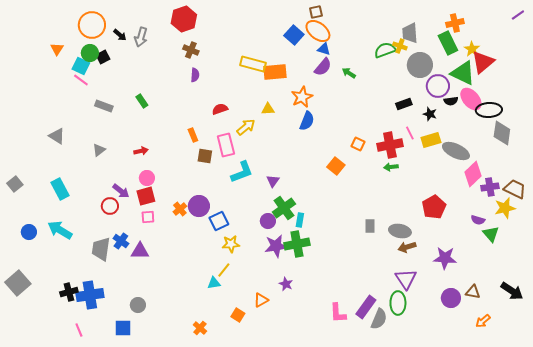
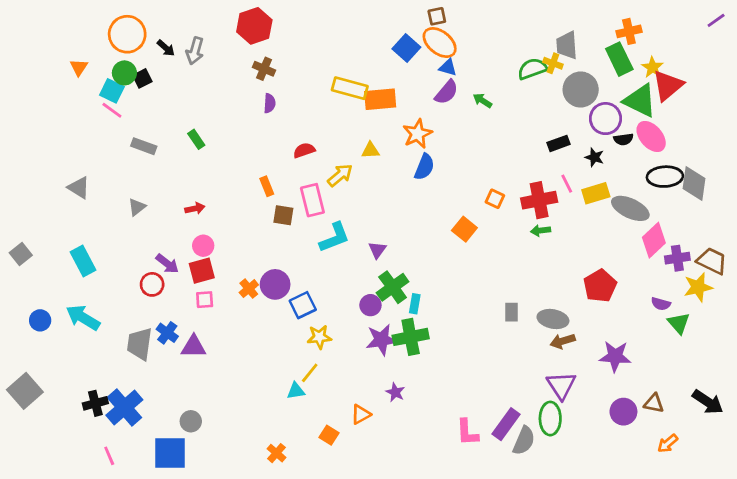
black ellipse: (489, 110) -> (665, 177), moved
blue cross: (90, 295) -> (124, 407), turned -32
blue square: (123, 328) -> (170, 453), size x1.5

